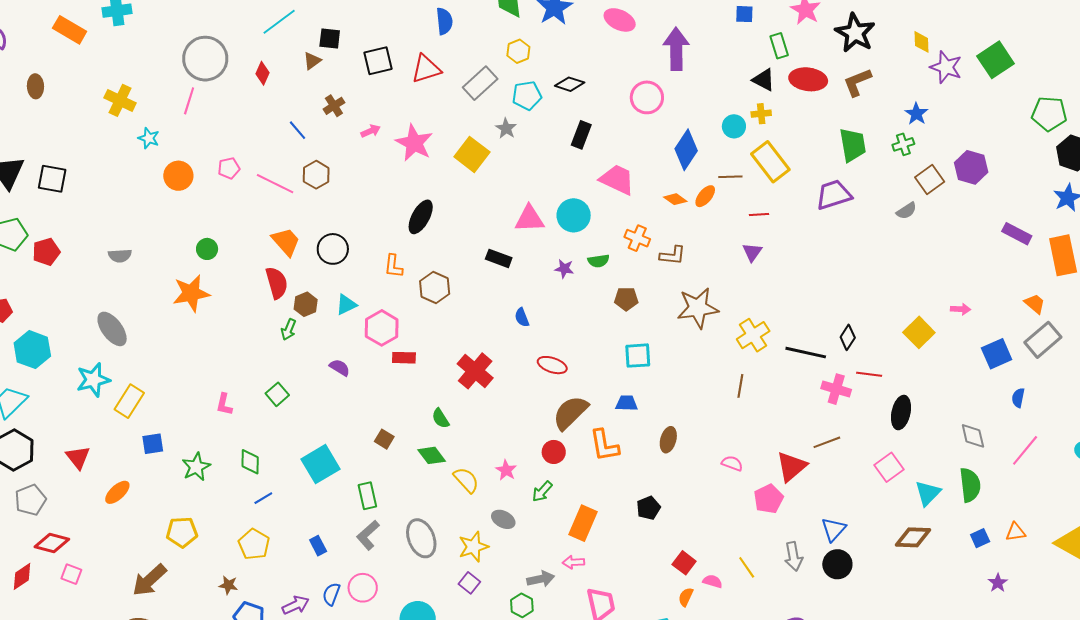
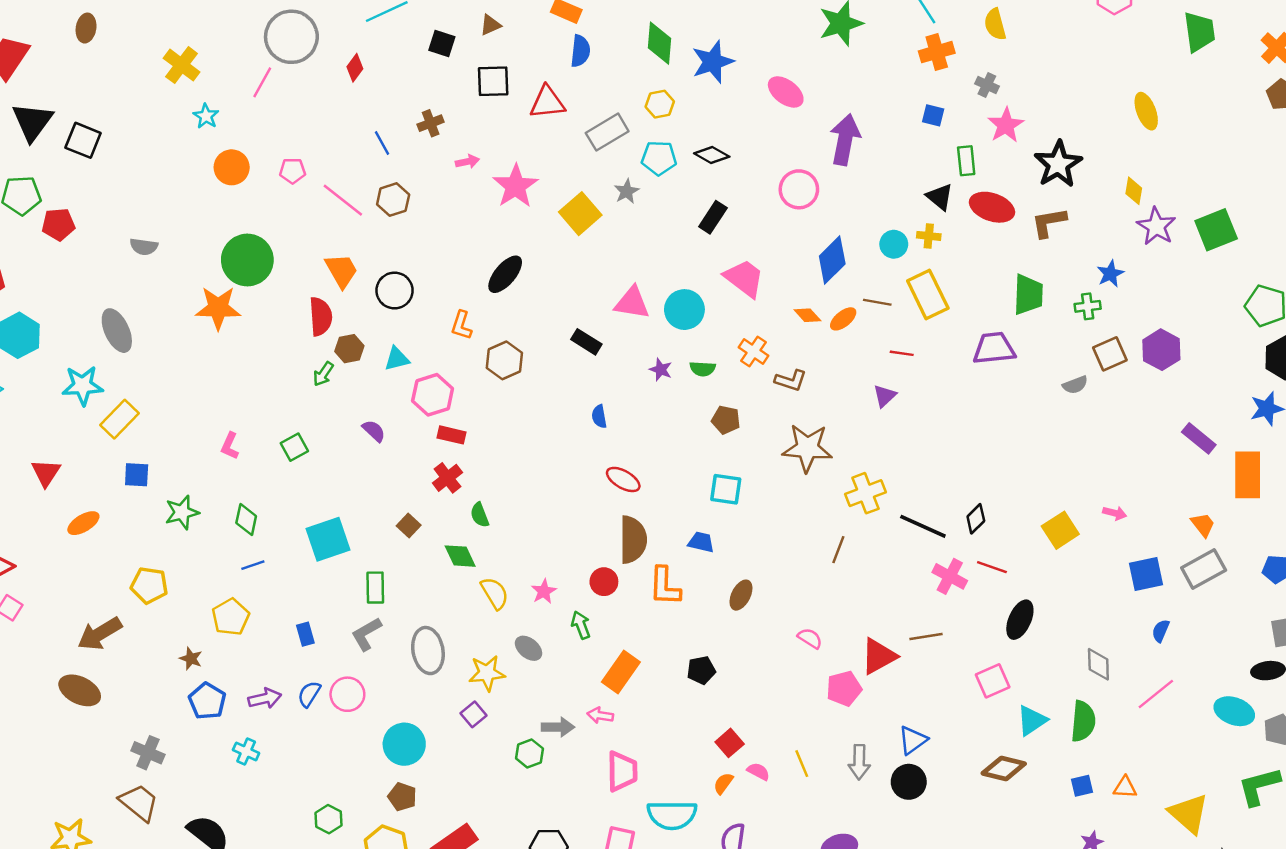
brown triangle: (312, 61) -> (490, 25), moved
green circle: (207, 249) -> (247, 260), size x2.0
red cross: (475, 371) -> (447, 478), moved, size x0.7
brown semicircle: (570, 413) -> (633, 540), turned 123
green arrow: (542, 491) -> (581, 625), turned 105

